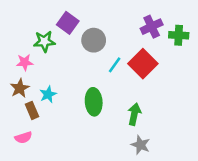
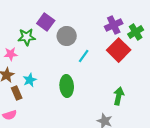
green cross: (179, 35) -> (136, 32), turned -35
red square: (143, 64) -> (119, 50), moved
green arrow: (134, 114) -> (119, 96), moved

